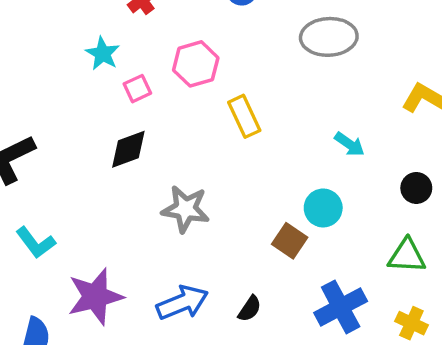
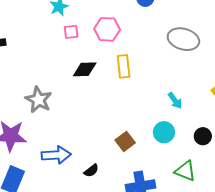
black diamond: (128, 149) -> (85, 69), moved
cyan circle: (323, 208) -> (164, 132), moved
gray star: (185, 209) -> (38, 100), moved

